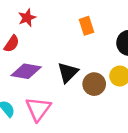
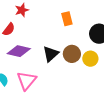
brown circle: (94, 84) -> (72, 54), moved

